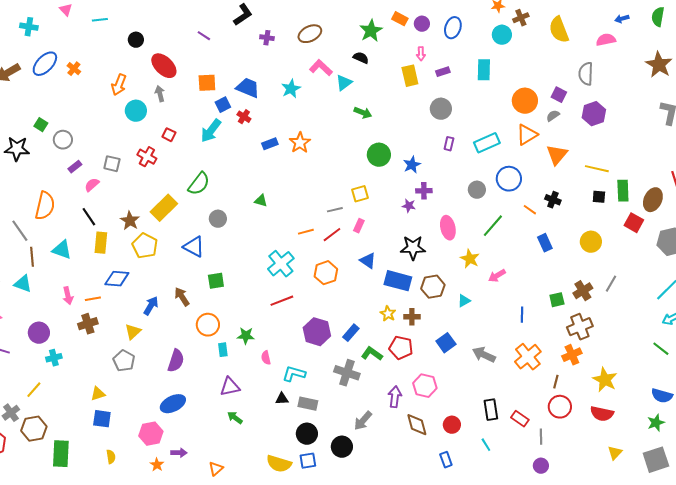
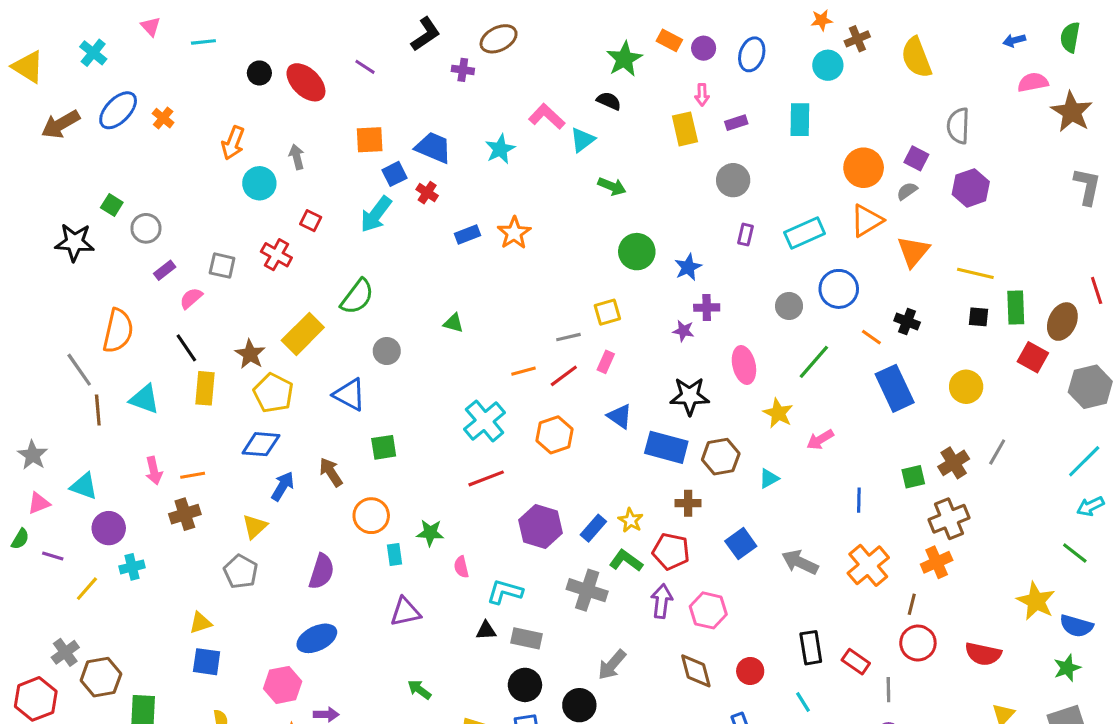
cyan cross: (29, 27) -> (93, 53), turned 30
brown ellipse: (310, 34) -> (499, 39), moved
pink semicircle: (606, 40) -> (1033, 82), moved
red ellipse: (164, 66) -> (306, 82), moved
blue rectangle: (545, 243) -> (895, 388), size x1.6
blue diamond: (117, 279) -> (261, 444), moved
cyan triangle: (23, 284) -> (84, 486), moved
yellow star: (388, 314) -> (631, 520), moved
yellow star: (605, 380) -> (1036, 601), moved
yellow line: (34, 390) -> (87, 589), moved
purple arrow: (395, 397) -> (662, 601), moved
green arrow: (235, 418) -> (419, 690), moved

